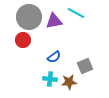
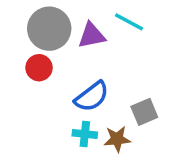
blue semicircle: (54, 57) -> (92, 97), size x1.5

